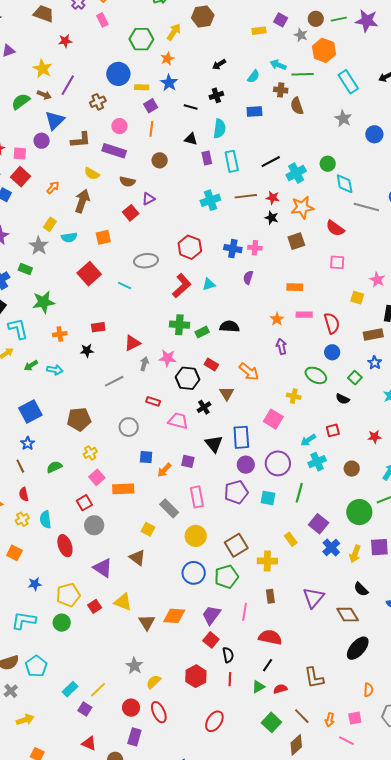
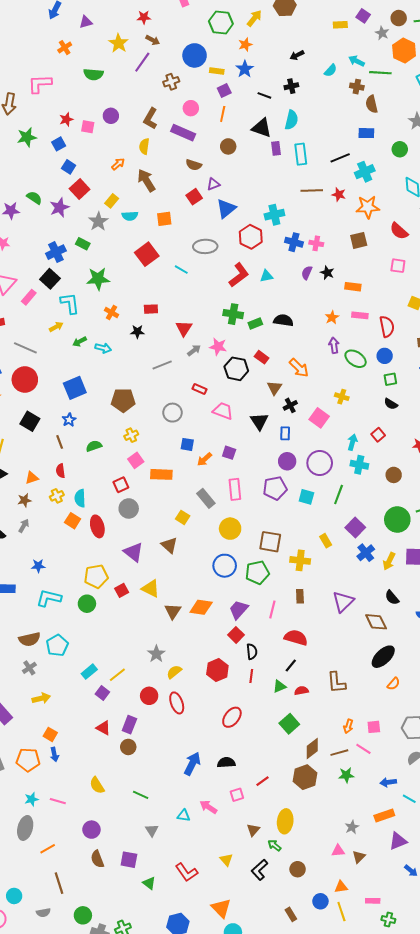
brown arrow: (44, 95) -> (153, 40), moved
green semicircle: (21, 101) -> (93, 74), turned -144
blue rectangle: (254, 112) -> (366, 133), moved
blue triangle: (55, 120) -> (226, 209), moved
black triangle: (191, 139) -> (262, 128), size x1.5
brown L-shape: (81, 140) -> (150, 119), turned 120
green circle: (328, 164) -> (400, 149), moved
yellow semicircle: (92, 174) -> (144, 146), moved, turned 63
red square: (20, 177) -> (80, 189), moved
cyan cross: (210, 200) -> (274, 215), moved
brown arrow: (82, 201) -> (146, 180), turned -55
black star: (272, 218) -> (327, 273), moved
orange cross: (60, 334) -> (112, 312), turned 32
red triangle: (132, 343) -> (184, 328), turned -36
gray arrow: (144, 364) -> (194, 350), turned 32
green ellipse: (316, 375) -> (356, 359), moved
green square: (355, 378) -> (390, 379), moved, turned 32
black cross: (204, 407) -> (290, 405), moved
red square: (333, 430) -> (378, 435), turned -32
blue rectangle: (241, 437) -> (285, 433), size x0.6
cyan arrow: (308, 440) -> (352, 442), turned 133
black triangle: (214, 444) -> (259, 421), moved
cyan cross: (317, 462) -> (359, 465), turned 30
brown square: (236, 545) -> (270, 542), turned 35
orange square: (14, 553) -> (73, 521), moved
blue star: (35, 584) -> (38, 566), moved
orange semicircle: (368, 690) -> (394, 684), moved, turned 32
brown line: (302, 716) -> (339, 753), moved, turned -66
purple rectangle: (134, 737) -> (129, 725), moved

